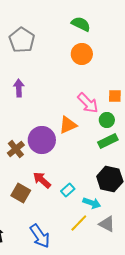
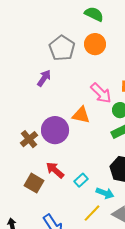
gray pentagon: (22, 40) -> (62, 48), moved
purple arrow: (19, 88) -> (44, 78), moved, turned 36
orange triangle: (68, 125) -> (81, 115), turned 36

